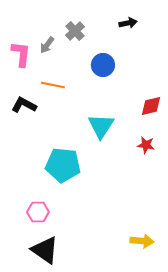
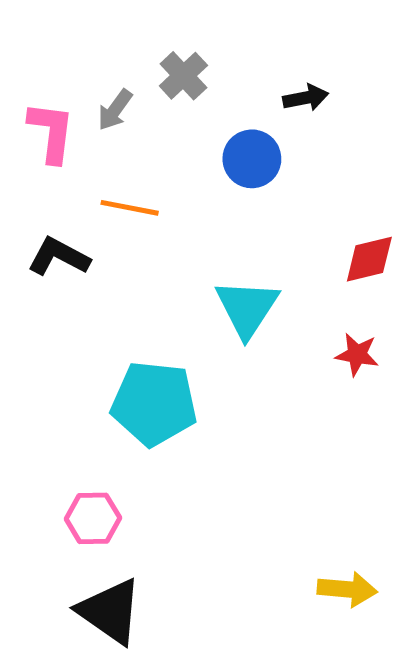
black arrow: (128, 23) -> (306, 98), moved

